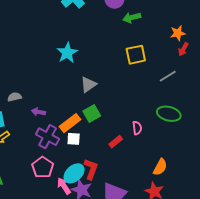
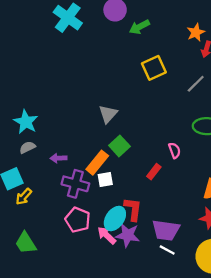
cyan star: (67, 53) -> (26, 122), moved

